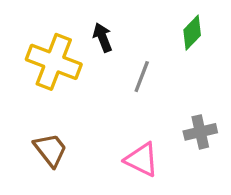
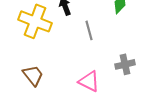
gray line: (142, 77) -> (89, 30), turned -36

